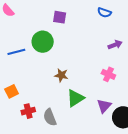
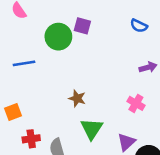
green circle: (43, 42) -> (58, 37), moved
green triangle: (75, 98) -> (92, 129), turned -30

